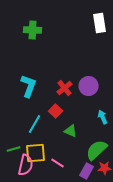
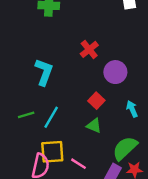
red cross: (65, 88) -> (89, 49), moved
red square: (56, 111) -> (96, 101), moved
green line: (14, 149) -> (26, 115), moved

